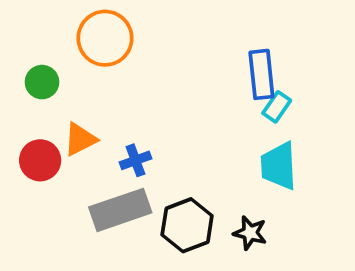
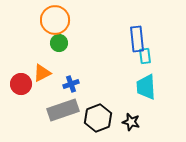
green circle: (42, 82) -> (59, 43), moved
cyan rectangle: (277, 107) -> (145, 56), turned -42

